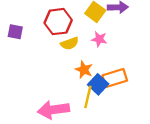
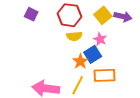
blue square: (98, 84) -> (93, 54), moved

